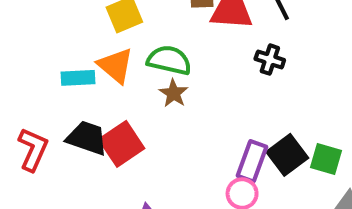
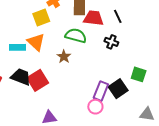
green semicircle: (169, 60) -> (76, 36), moved
green square: (326, 159) -> (139, 74), moved

